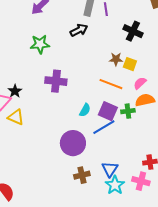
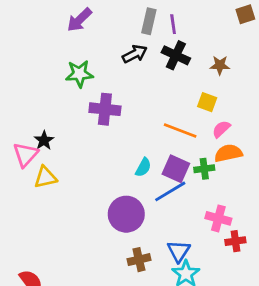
black cross: (133, 31) -> (176, 55), moved
brown star: (116, 59) -> (220, 65), moved
purple cross: (56, 81) -> (105, 109), moved
yellow triangle: (16, 117) -> (45, 177), turned -36
pink cross: (141, 181) -> (218, 218), moved

